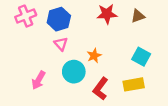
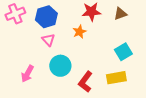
orange star: (94, 56) -> (79, 32), moved
cyan square: (141, 57) -> (123, 52), turned 30

